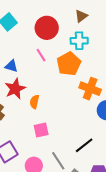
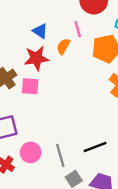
orange semicircle: (34, 102) -> (63, 46), moved
pink square: (41, 130) -> (30, 86), moved

